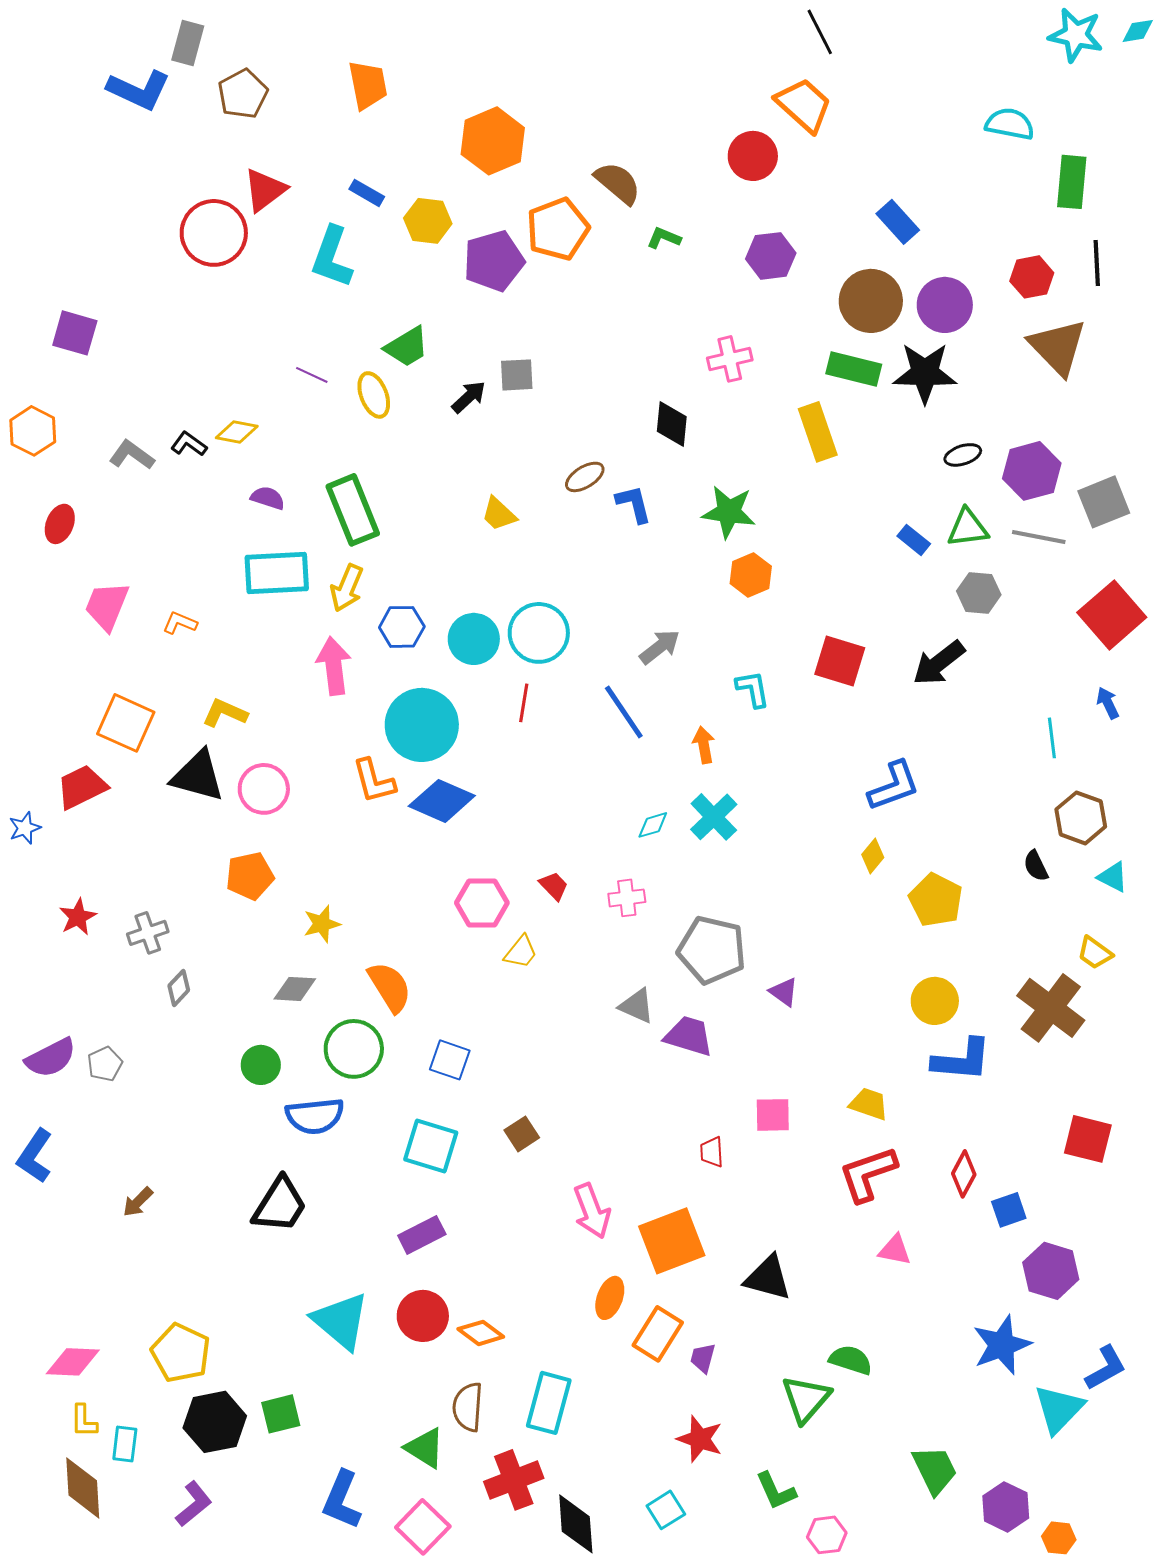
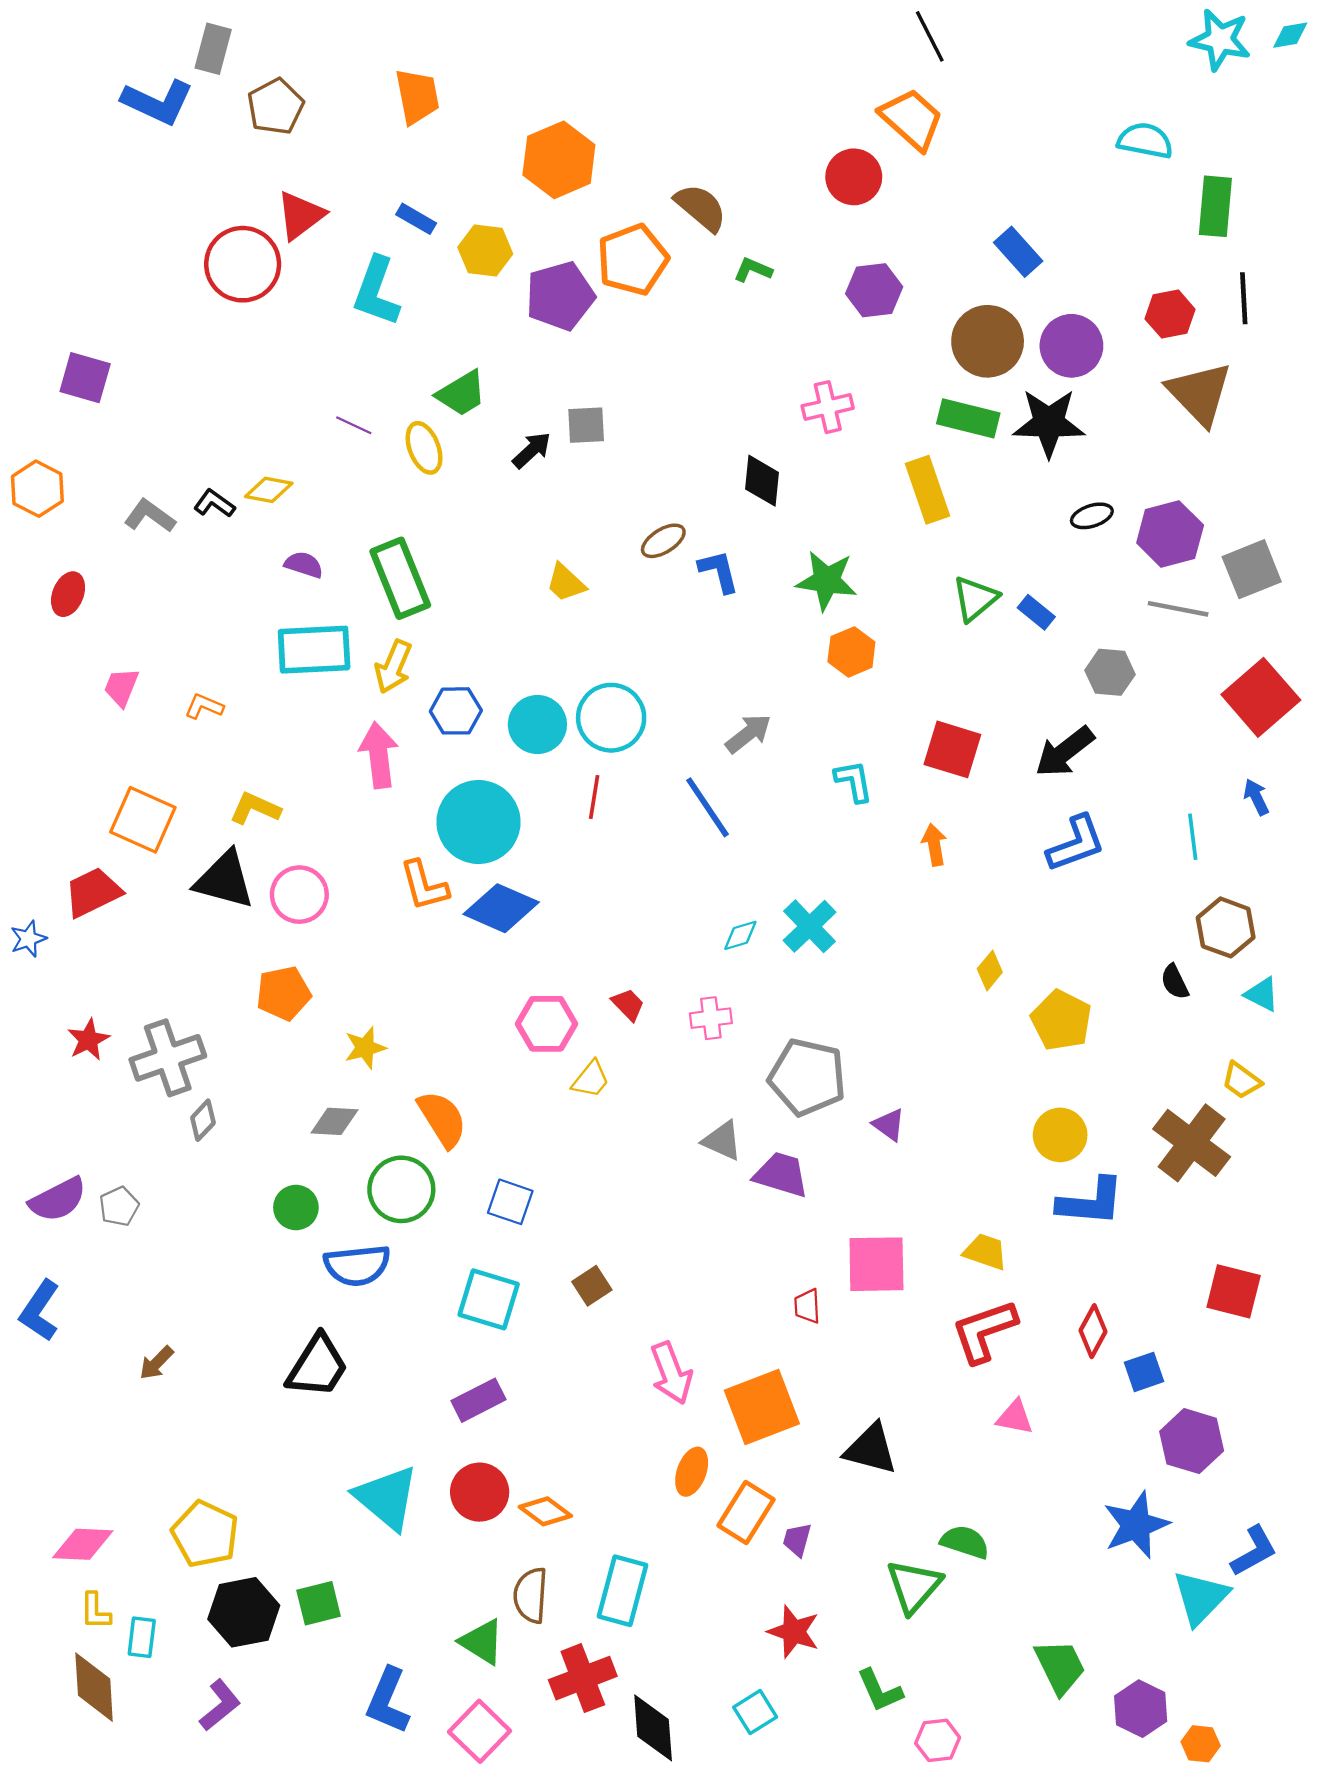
green triangle: (968, 528) -> (975, 599), moved, turned -33
pink trapezoid: (107, 606) -> (121, 687), size x0.7
orange arrow: (704, 745) -> (934, 845), moved
blue L-shape: (894, 786) -> (1076, 844), moved
gray cross: (148, 933) -> (168, 1058), size x1.6
pink square: (773, 1115) -> (876, 1264), size x1.5

